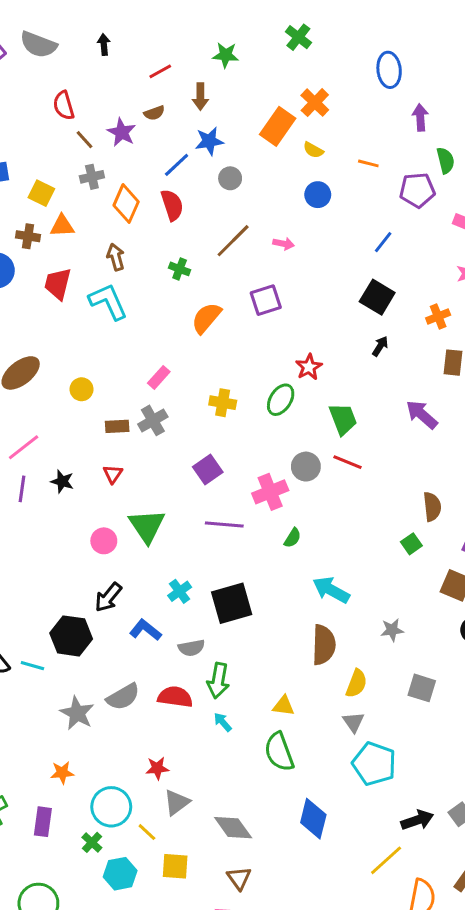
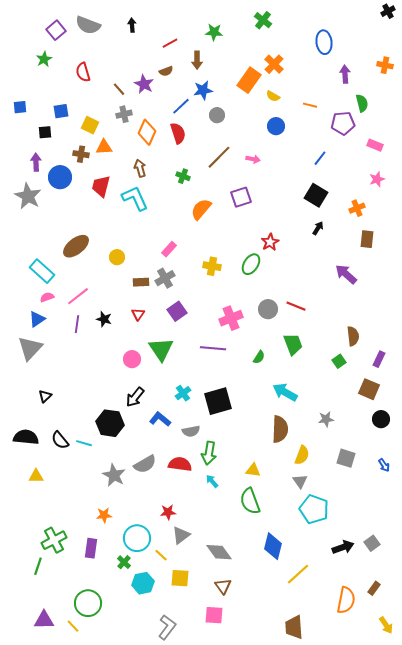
red semicircle: (64, 105) -> (83, 72), moved
green trapezoid: (343, 419) -> (293, 344), moved
purple square: (208, 470) -> (177, 311), moved
pink cross: (270, 492) -> (231, 318), moved
yellow line: (386, 860) -> (298, 574), moved

